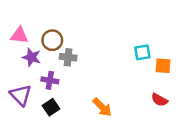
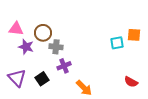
orange square: (163, 66) -> (134, 35), moved
purple cross: (50, 80) -> (64, 66), moved, turned -32
black square: (51, 107) -> (42, 79), moved

